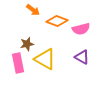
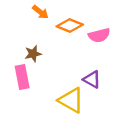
purple triangle: (82, 57) -> (92, 79), moved
yellow triangle: (45, 59) -> (71, 100), moved

